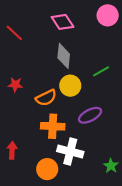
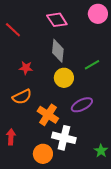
red star: (15, 85) -> (26, 68), moved
orange semicircle: (46, 98) -> (22, 97), moved
orange cross: (53, 126) -> (48, 115), turned 30

